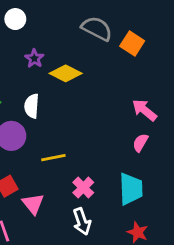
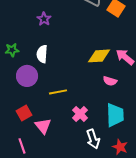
yellow diamond: (66, 73) -> (99, 56), moved, turned -30
pink semicircle: (140, 143) -> (110, 81), moved, turned -104
white arrow: (82, 221) -> (93, 139), moved

